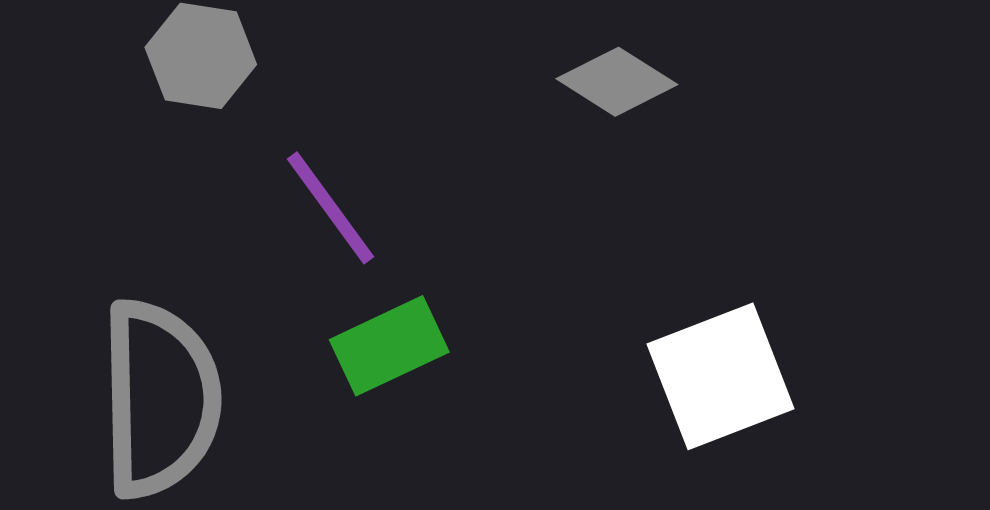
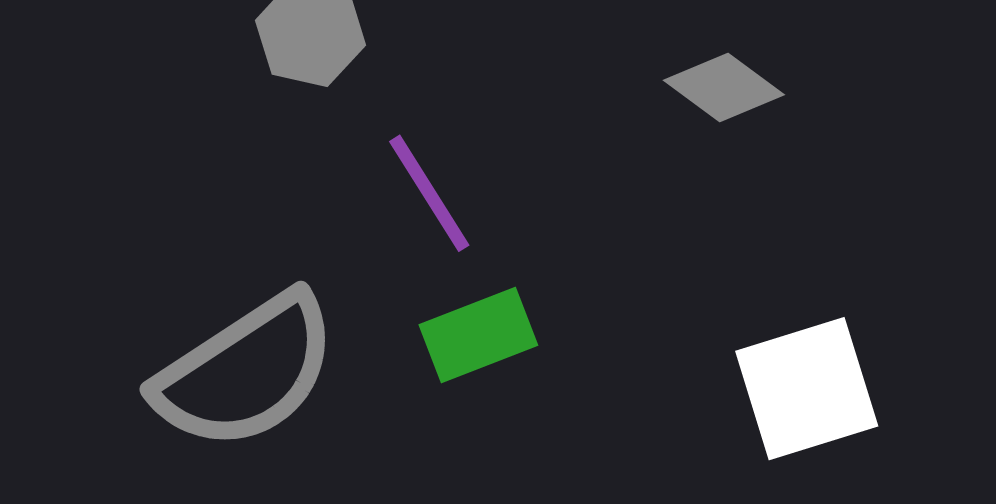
gray semicircle: (160, 399) -> (246, 372), turned 54

